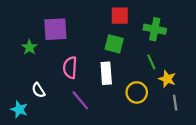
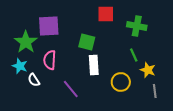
green square: (114, 44) -> (87, 42), moved
green star: (29, 47) -> (26, 42), size x1.6
pink semicircle: (70, 68) -> (50, 60), moved
cyan star: (19, 109) -> (20, 66), moved

